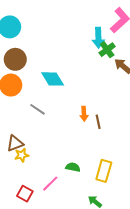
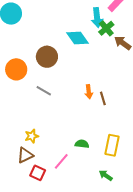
brown circle: (15, 59) -> (47, 57), moved
cyan diamond: (53, 79) -> (78, 38), moved
brown triangle: (15, 143) -> (25, 155), moved

